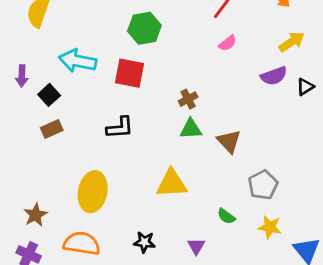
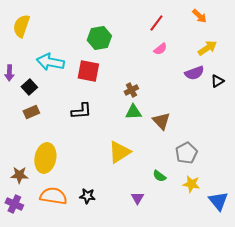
yellow triangle: (172, 184) -> (119, 152), turned -30
yellow ellipse: (93, 192) -> (45, 158), moved
brown star: (35, 215) -> (19, 175), turned 30
black star: (144, 242) -> (87, 196), moved

